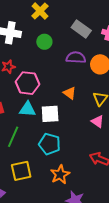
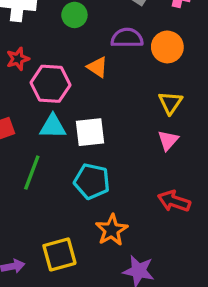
orange triangle: (70, 93) -> (97, 67), moved
pink triangle: (97, 121) -> (168, 140), turned 40
yellow square: (21, 171) -> (59, 254), moved

